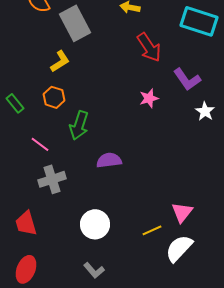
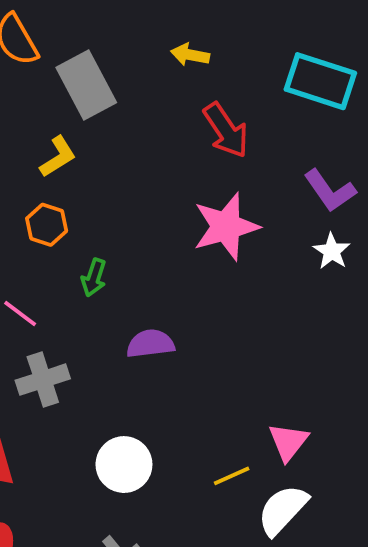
purple L-shape: (187, 79) -> (330, 191), moved
pink star: (149, 98) -> (226, 227), size x1.8
green arrow: (79, 125) -> (94, 278), size x0.7

